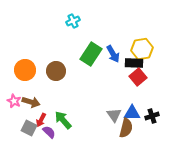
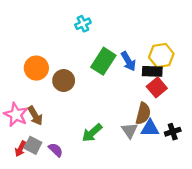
orange circle: (25, 70) -> (36, 68), moved
pink star: (14, 101) -> (16, 115), size x1.5
brown arrow: (31, 102) -> (35, 116), turned 42
red arrow: (41, 120) -> (20, 149), moved
green arrow: (63, 120) -> (92, 133), moved, turned -90
brown semicircle: (126, 128) -> (143, 113), moved

